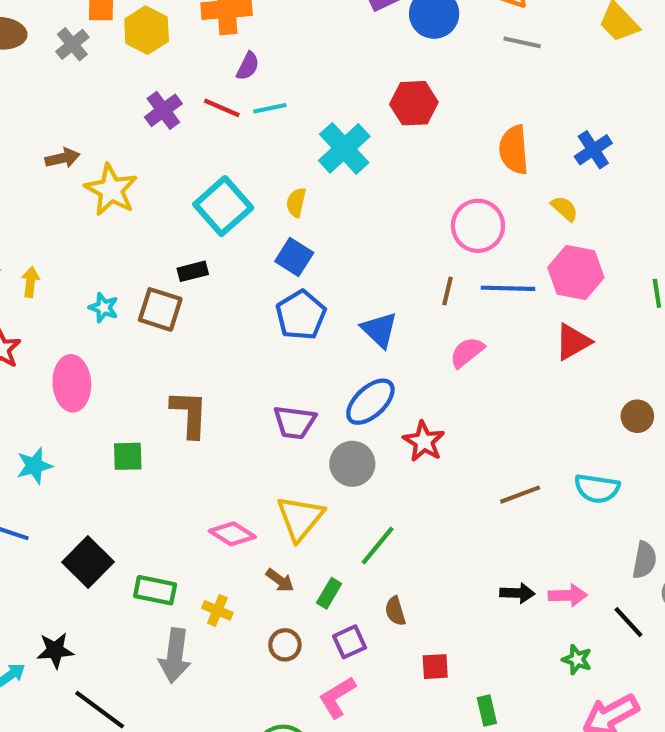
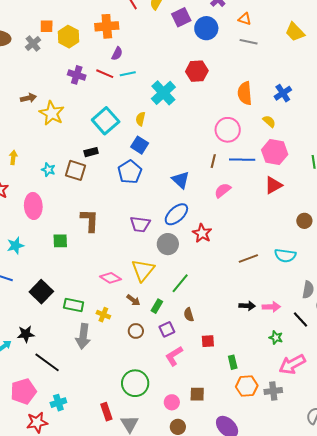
purple cross: (163, 110) -> (77, 75), turned -36
blue pentagon: (301, 315) -> (130, 172), moved
pink L-shape: (337, 697) -> (174, 356), moved

